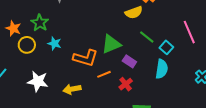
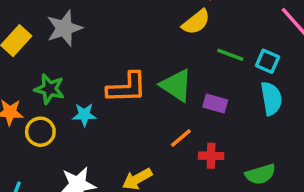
green triangle: (111, 44) -> (176, 85), turned -45
orange L-shape: (85, 58) -> (127, 88), moved
red cross: (126, 84) -> (211, 156), moved, turned -32

